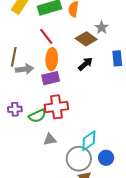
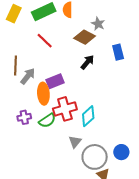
orange ellipse: (52, 59) -> (43, 94), moved
gray arrow: (24, 69) -> (28, 76), turned -36
gray triangle: (50, 139) -> (75, 142), moved, turned -32
cyan diamond: (89, 141) -> (88, 116), moved

